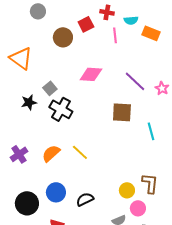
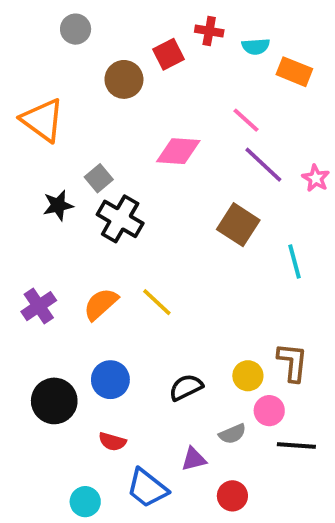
pink line: (115, 35) -> (246, 120), moved, turned -42
brown square: (122, 112) -> (238, 225), turned 30
black semicircle: (85, 199) -> (186, 387), moved

